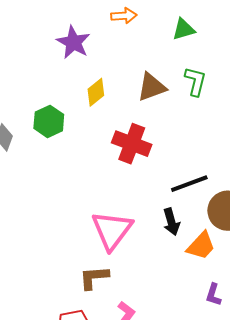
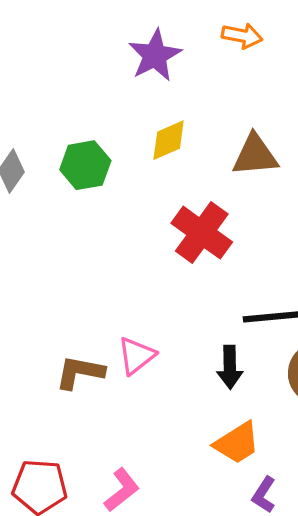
pink triangle: (112, 230) -> (136, 356), size x0.6
orange trapezoid: (201, 246) -> (237, 443), moved
brown L-shape: (94, 277) -> (80, 372), moved

